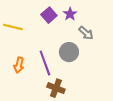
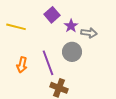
purple star: (70, 14) -> (71, 26), moved
gray arrow: (86, 33) -> (89, 33), turned -35

